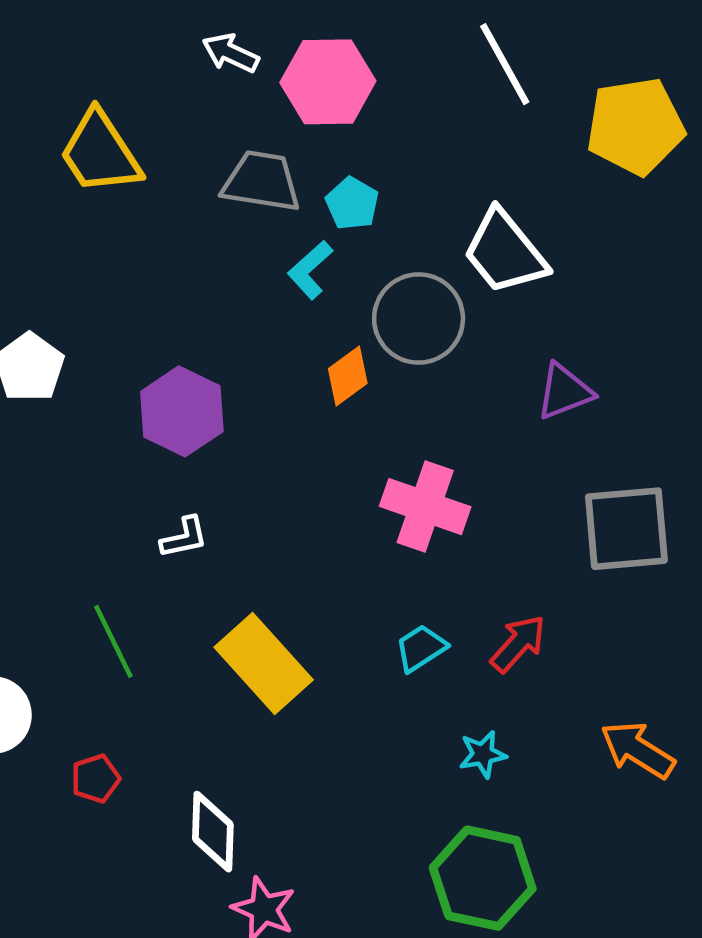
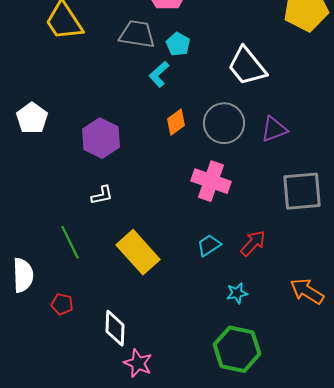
gray circle: (419, 319) -> (224, 123), moved
red pentagon: (96, 779) -> (62, 304), turned 30

